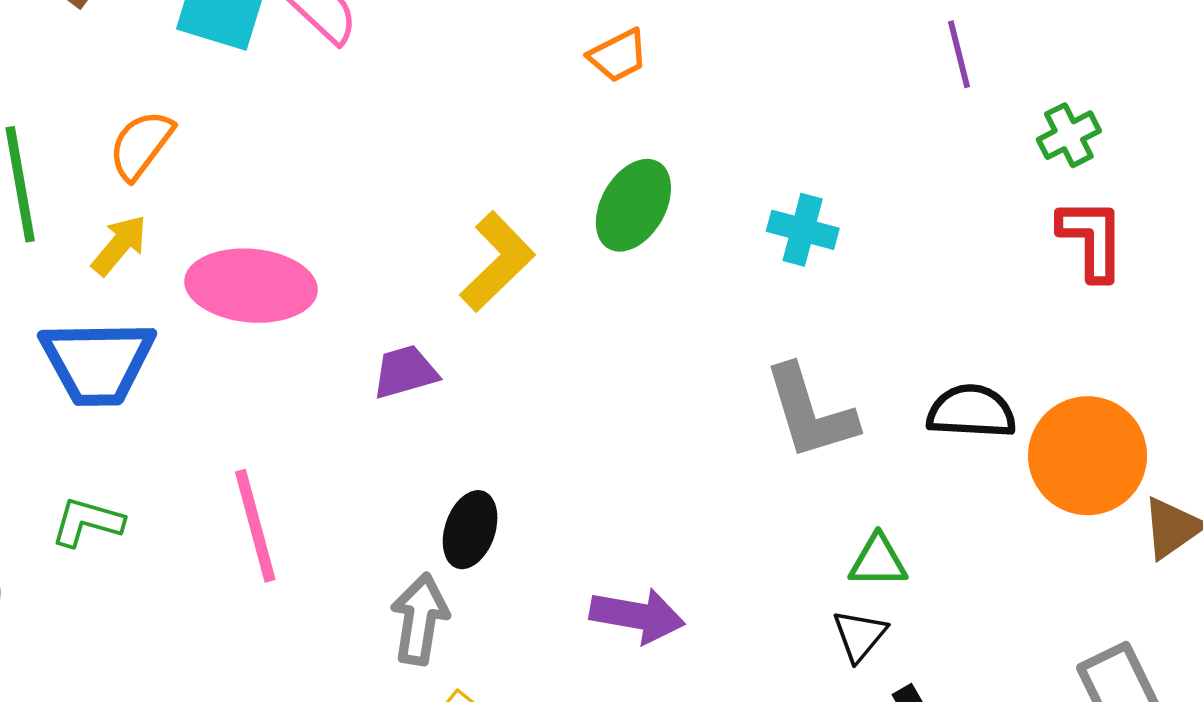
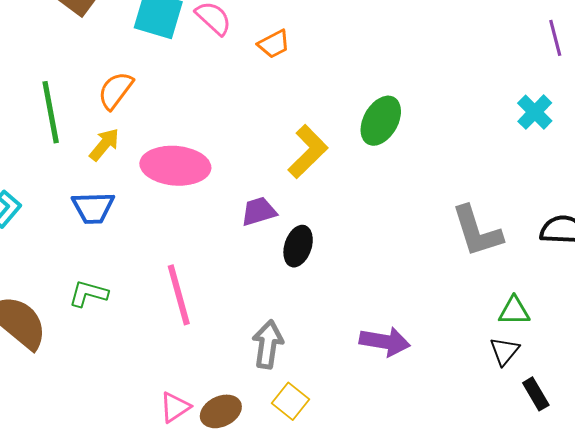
orange trapezoid: (618, 55) -> (274, 44), moved
cyan cross: (803, 230) -> (535, 112), moved, turned 30
blue trapezoid: (97, 362) -> (93, 208), size x0.7
black ellipse: (470, 530) -> (298, 246), moved

